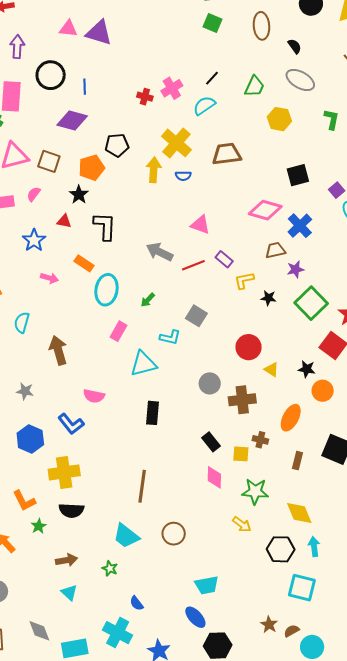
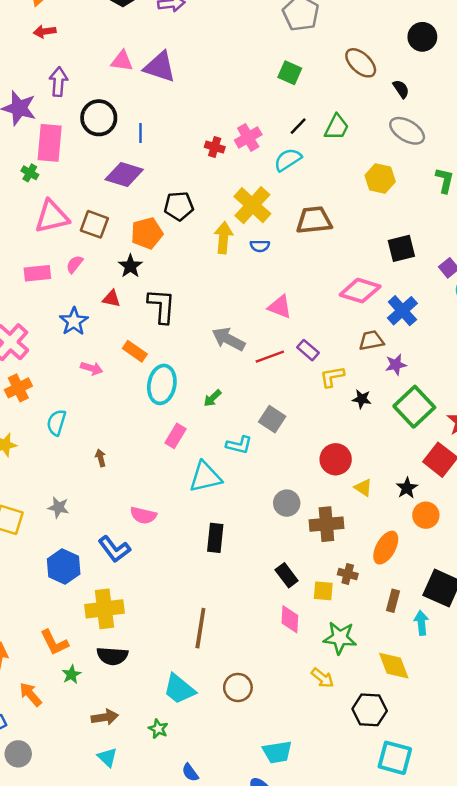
green square: (213, 23) -> (290, 73), moved
brown ellipse: (261, 26) -> (361, 63), turned -44
green trapezoid: (254, 86) -> (337, 127), moved
brown arrow: (58, 350) -> (101, 458), size x0.5
black star: (307, 369) -> (407, 488), turned 30
cyan arrow: (314, 547) -> (421, 623), moved

